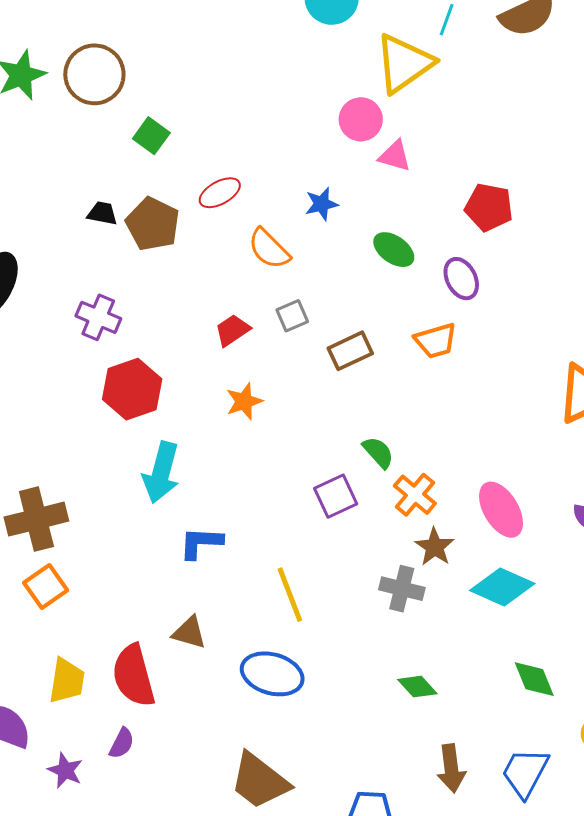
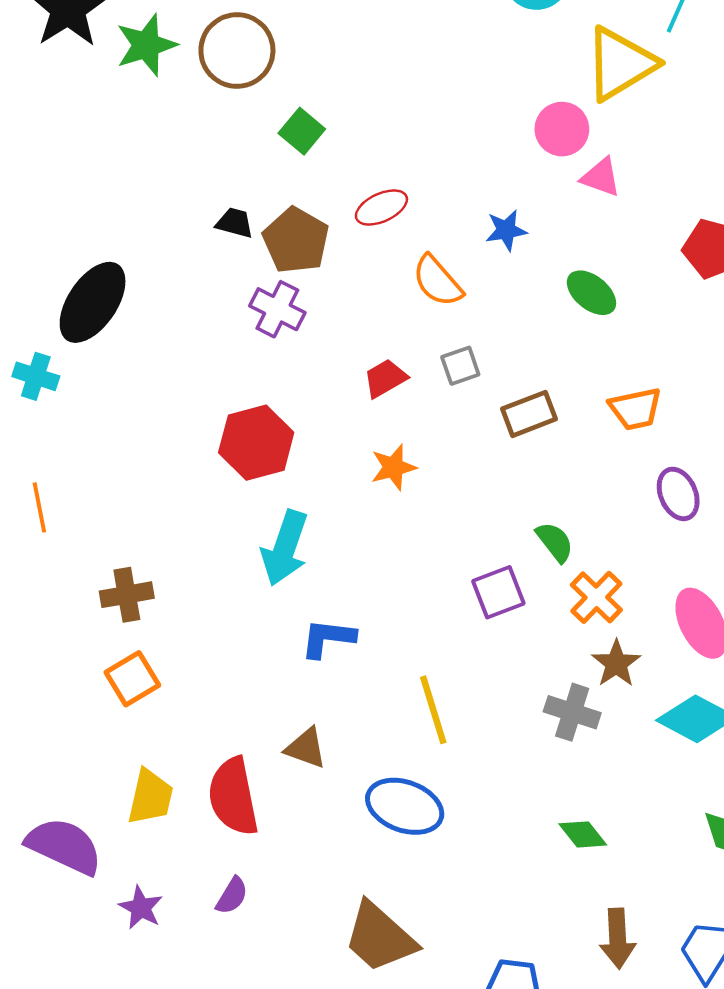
purple ellipse: (461, 279) -> (678, 494), moved
purple cross: (98, 317) -> (277, 309), moved
brown cross: (36, 519) -> (127, 595), size x0.7
purple semicircle: (122, 743) -> (232, 896), moved

